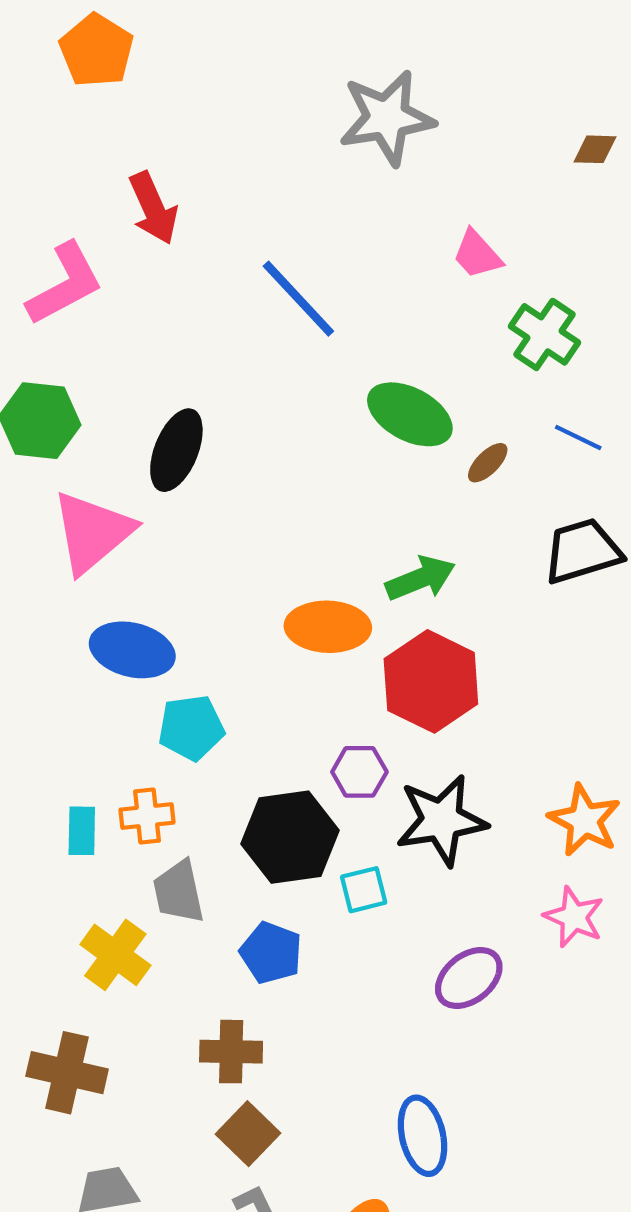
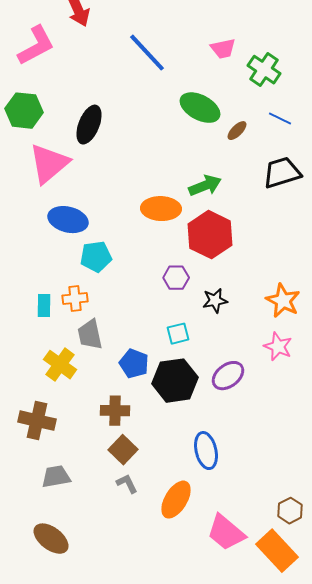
pink trapezoid: (477, 254) -> (223, 49), moved, turned -60
black star: (441, 820) -> (215, 301), size x0.6
black hexagon: (290, 837) -> (175, 381), moved

